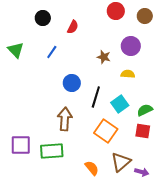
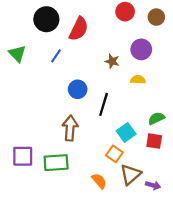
black circle: (43, 18) -> (46, 19), size x1.5
red semicircle: (73, 27) -> (79, 29), size x1.6
cyan square: (120, 104) -> (126, 132), moved
orange square: (106, 131) -> (114, 154), moved, size x0.7

